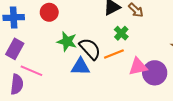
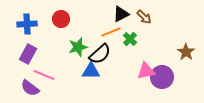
green star: (67, 42) -> (78, 47), turned -30
black semicircle: (90, 49) -> (100, 54), turned 90
orange line: (114, 54) -> (111, 32), moved
purple semicircle: (17, 84) -> (30, 88), turned 120

